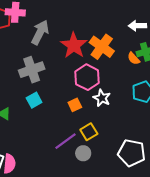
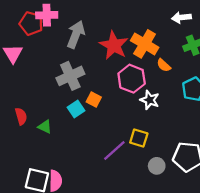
orange semicircle: (134, 58) -> (164, 65), moved
orange square: (75, 105) -> (94, 100), moved, turned -32
yellow square: (89, 132) -> (139, 138), turned -36
gray circle: (83, 153) -> (157, 166), moved

